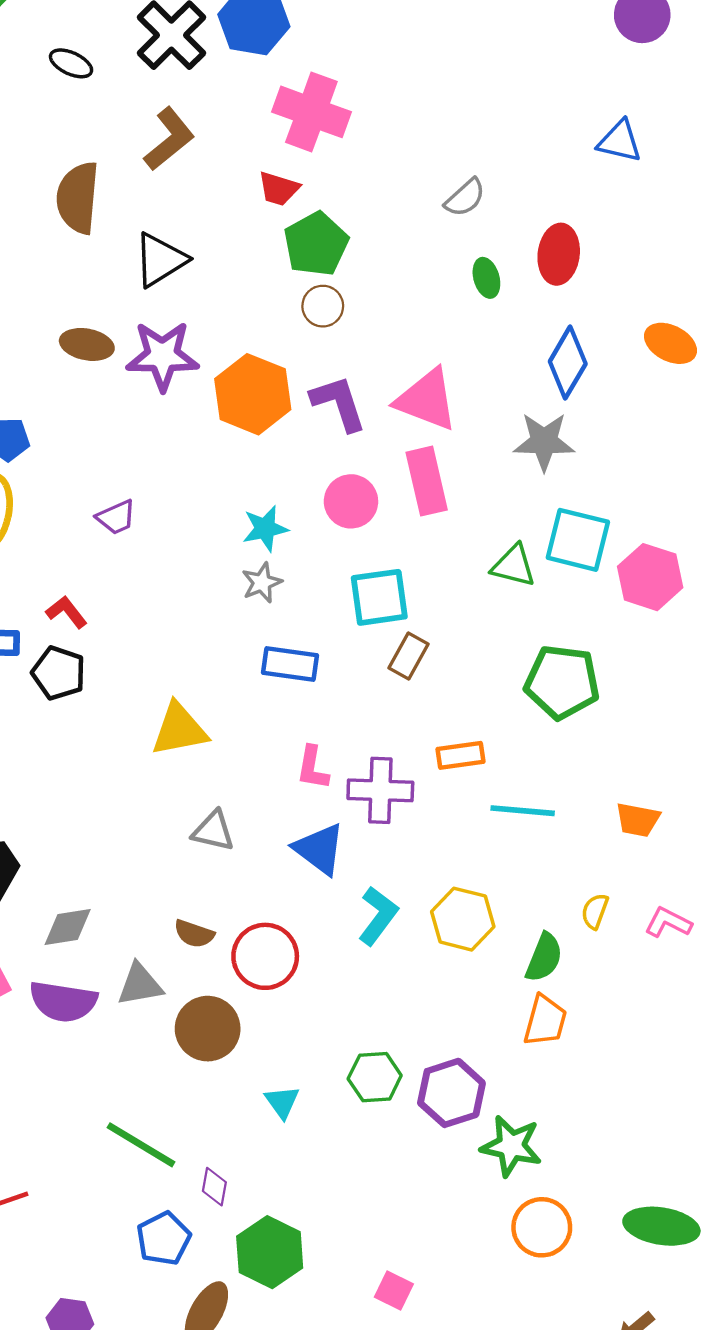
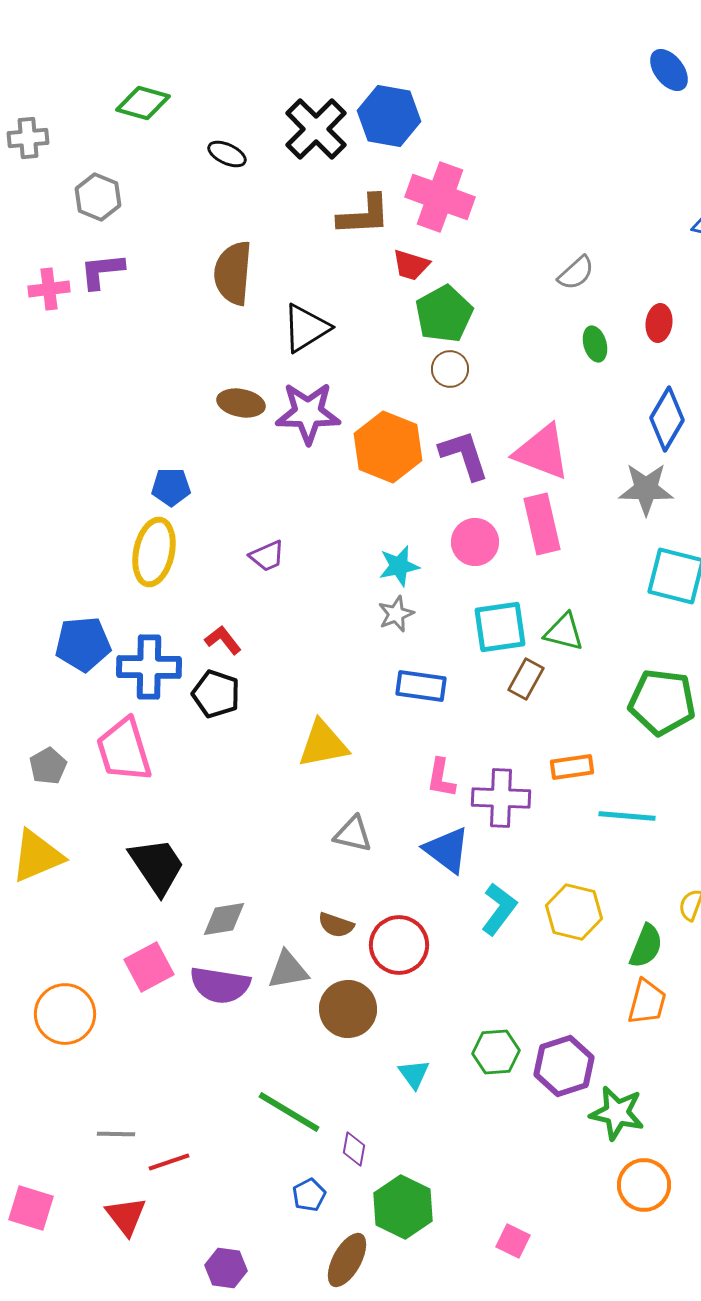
brown L-shape: (169, 139) -> (364, 215), moved, turned 36
red ellipse: (559, 254) -> (659, 323), size x0.7
green triangle: (514, 566) -> (564, 632), moved
blue pentagon: (164, 1239) -> (309, 1195), size x0.7

